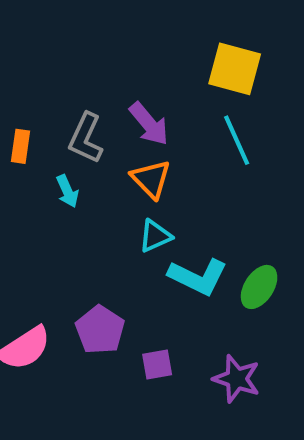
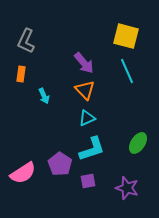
gray L-shape: (86, 138) -> (26, 41), moved
cyan L-shape: (198, 277) -> (92, 149), moved, turned -44

